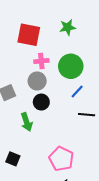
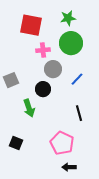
green circle: (71, 66) -> (71, 43), moved
gray circle: (37, 81) -> (53, 69), moved
black line: (87, 115) -> (79, 113), moved, turned 70

